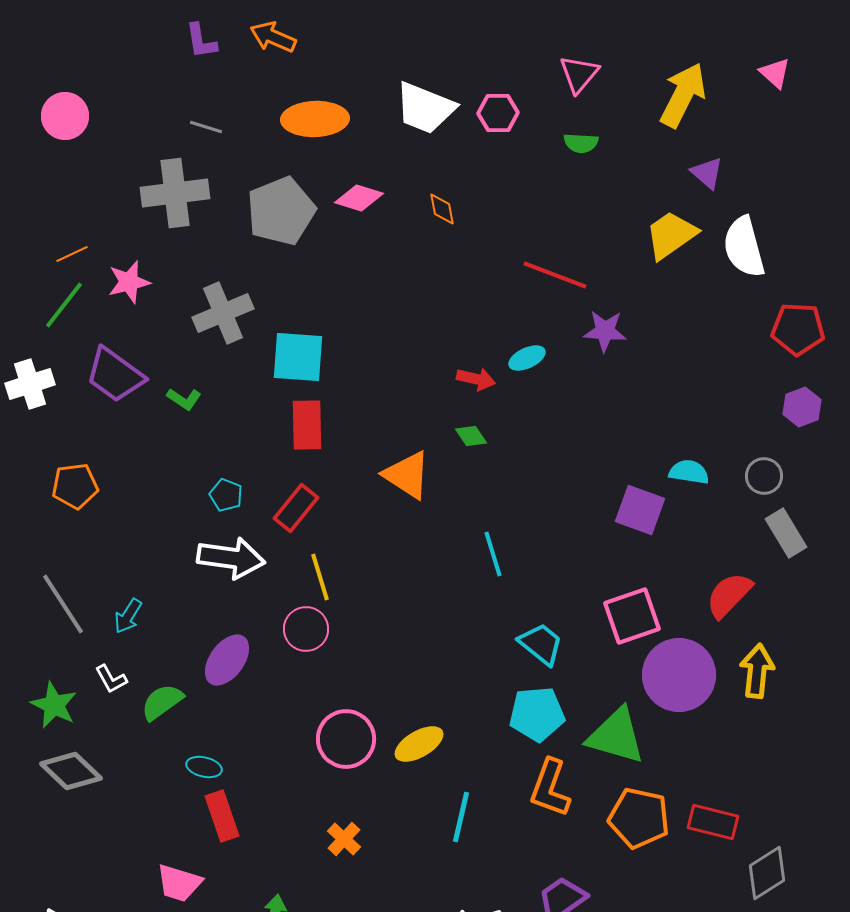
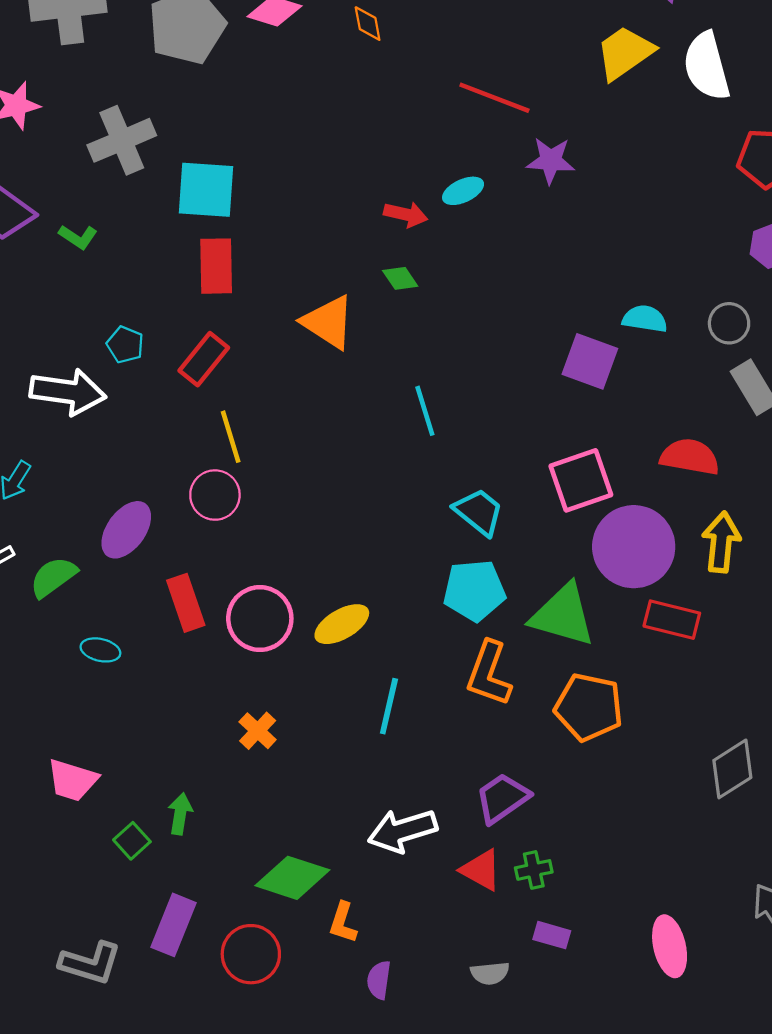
white arrow: (231, 558) -> (68, 392), moved
red semicircle: (729, 595) -> (690, 457), turned 56
red rectangle: (222, 816) -> (186, 603), moved
red rectangle: (713, 822) -> (672, 620), moved

